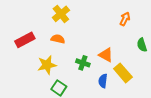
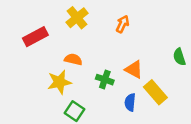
orange arrow: (125, 19) -> (123, 24), moved
orange semicircle: (58, 39) -> (73, 59), moved
red rectangle: (25, 40) -> (35, 37), moved

